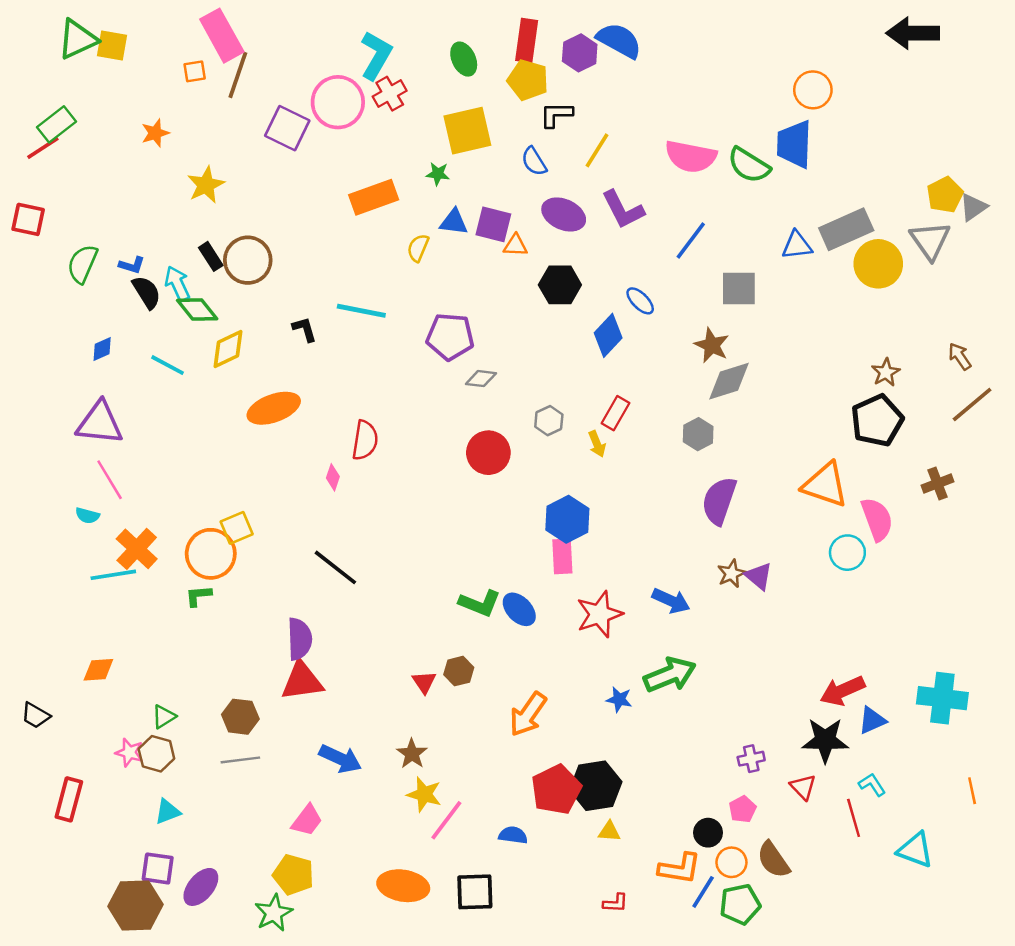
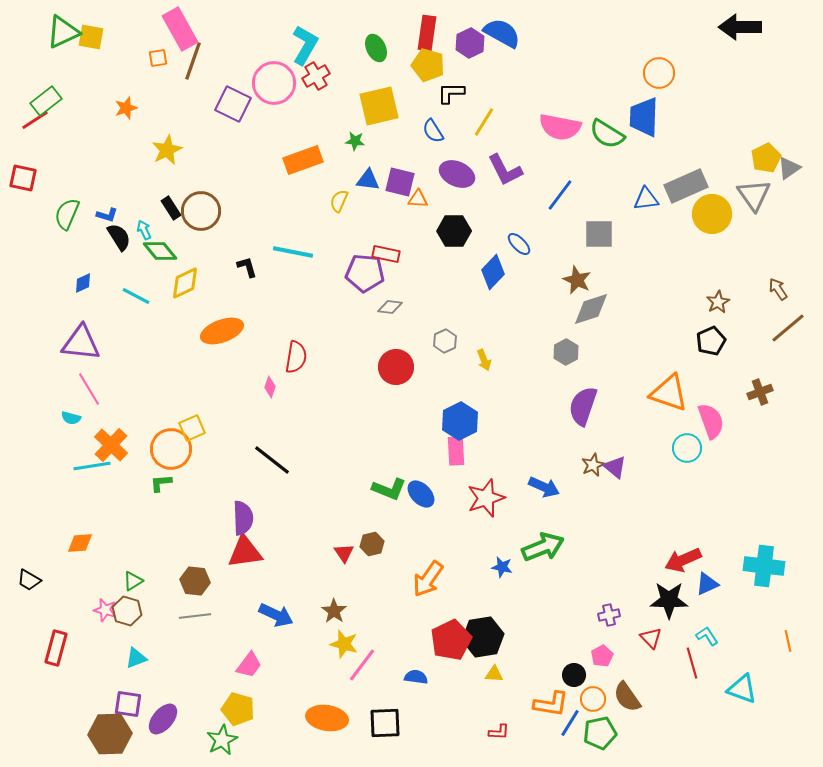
cyan arrow: (177, 284) -> (144, 230), size x0.7
red rectangle: (615, 413) -> (386, 254), moved, turned 72
black pentagon: (877, 421) -> (711, 341), size x0.7

